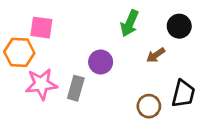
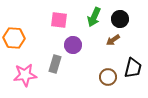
black circle: (179, 26) -> (120, 19), moved
pink square: (41, 28) -> (59, 20), moved
pink star: (41, 84) -> (25, 75), moved

